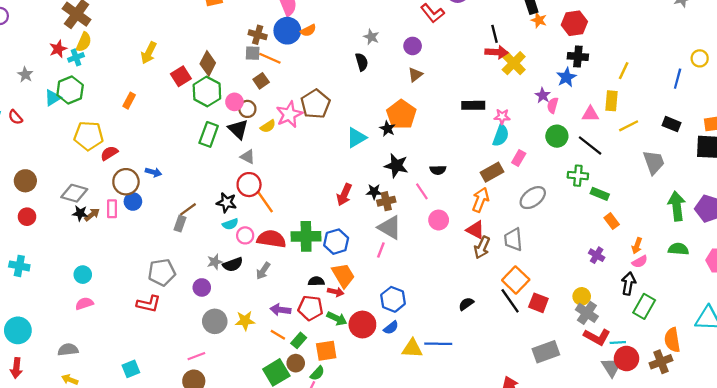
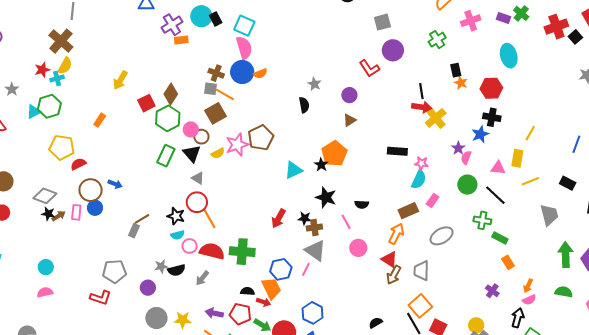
brown square: (261, 81) -> (216, 113), size x1.5
blue hexagon: (336, 242) -> (281, 269), moved

